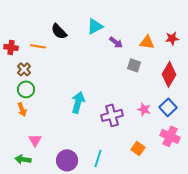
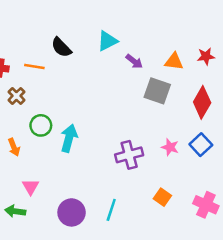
gray square: (134, 65) -> (157, 91), size x1.5
green circle: (26, 89) -> (41, 125), moved
cyan arrow: (78, 102) -> (69, 138), moved
pink cross: (170, 136) -> (206, 205), moved

